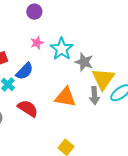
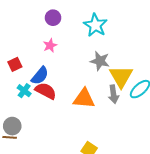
purple circle: (34, 12) -> (53, 18), moved
cyan star: (62, 49) -> (95, 25), moved
red semicircle: (28, 108) -> (46, 91), moved

